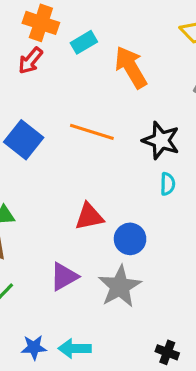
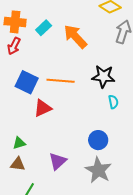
blue square: (24, 140) -> (27, 82), moved
red triangle: (89, 217) -> (43, 108), moved
purple triangle: (64, 277) -> (58, 161), moved

